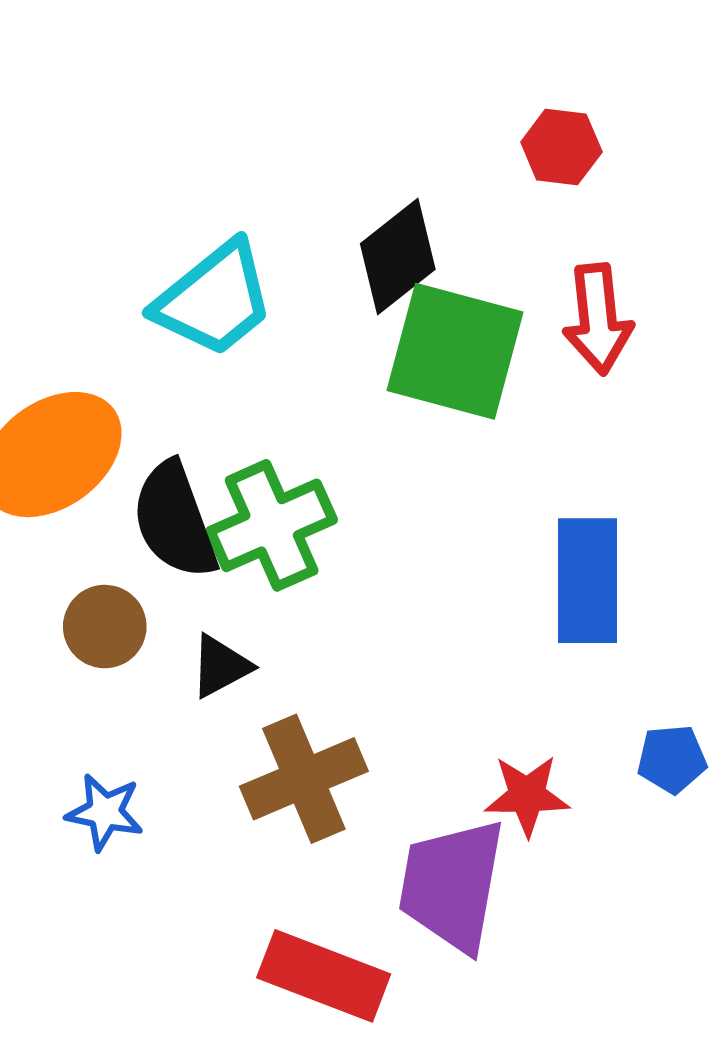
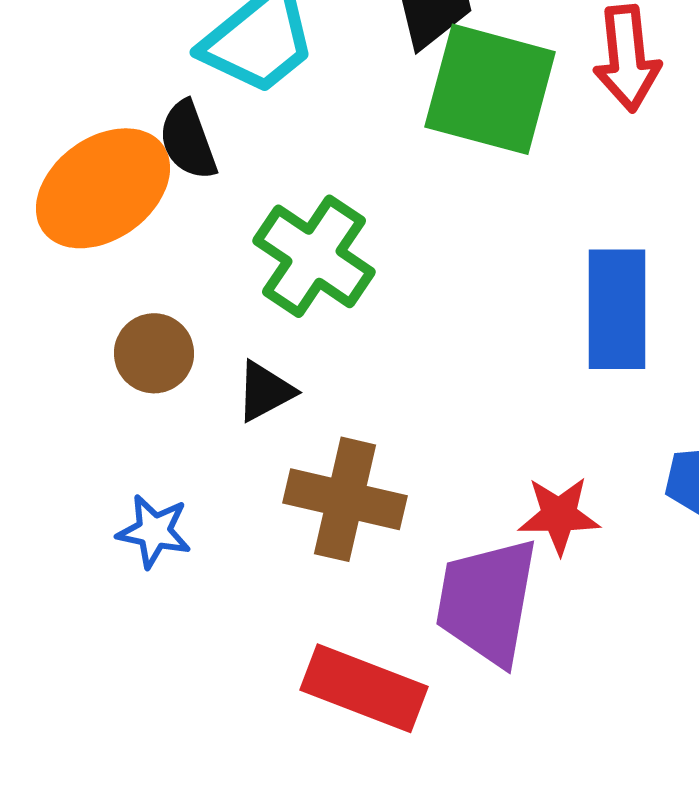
black semicircle: (175, 520) -> (188, 140), moved, size x0.7
green cross: (272, 525) -> (314, 256), turned -32
brown cross: (304, 779) -> (345, 499), turned 36

